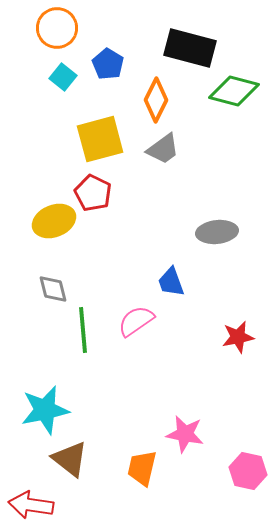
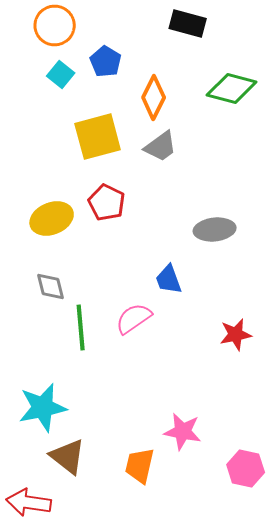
black rectangle: (190, 48) -> (188, 24), moved, size x0.7
red pentagon: (93, 193) -> (107, 202), moved

